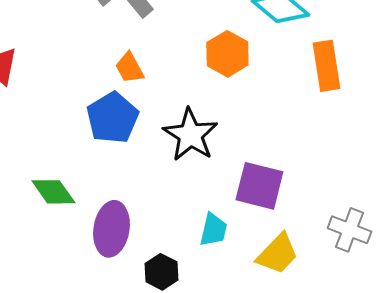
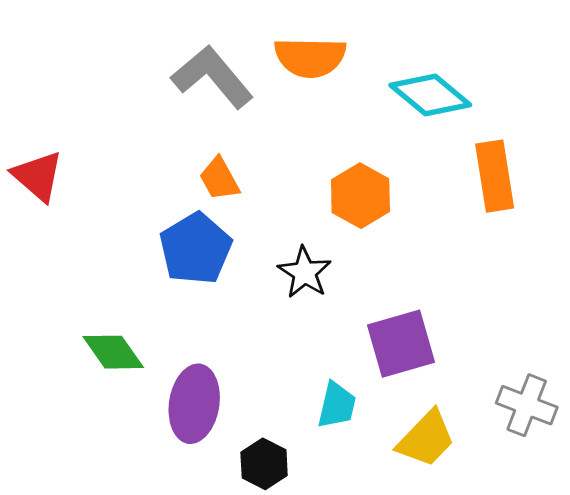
orange hexagon: (227, 54) -> (360, 196), moved
black star: (190, 135) -> (305, 272), size x0.7
purple square: (259, 186) -> (401, 344), turned -30

